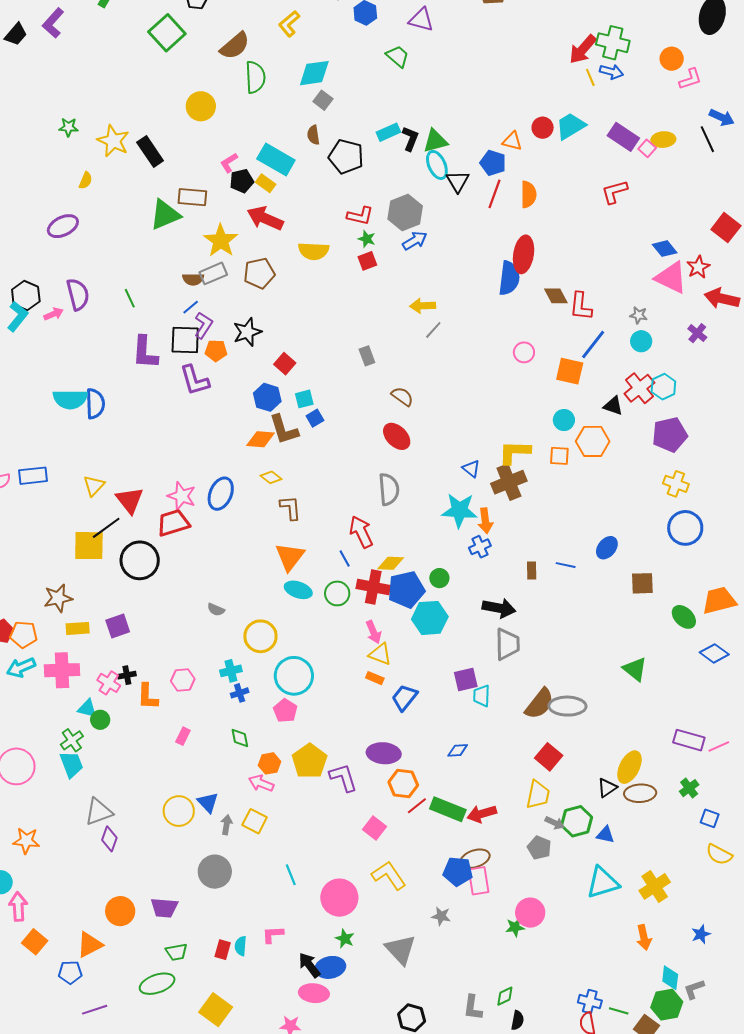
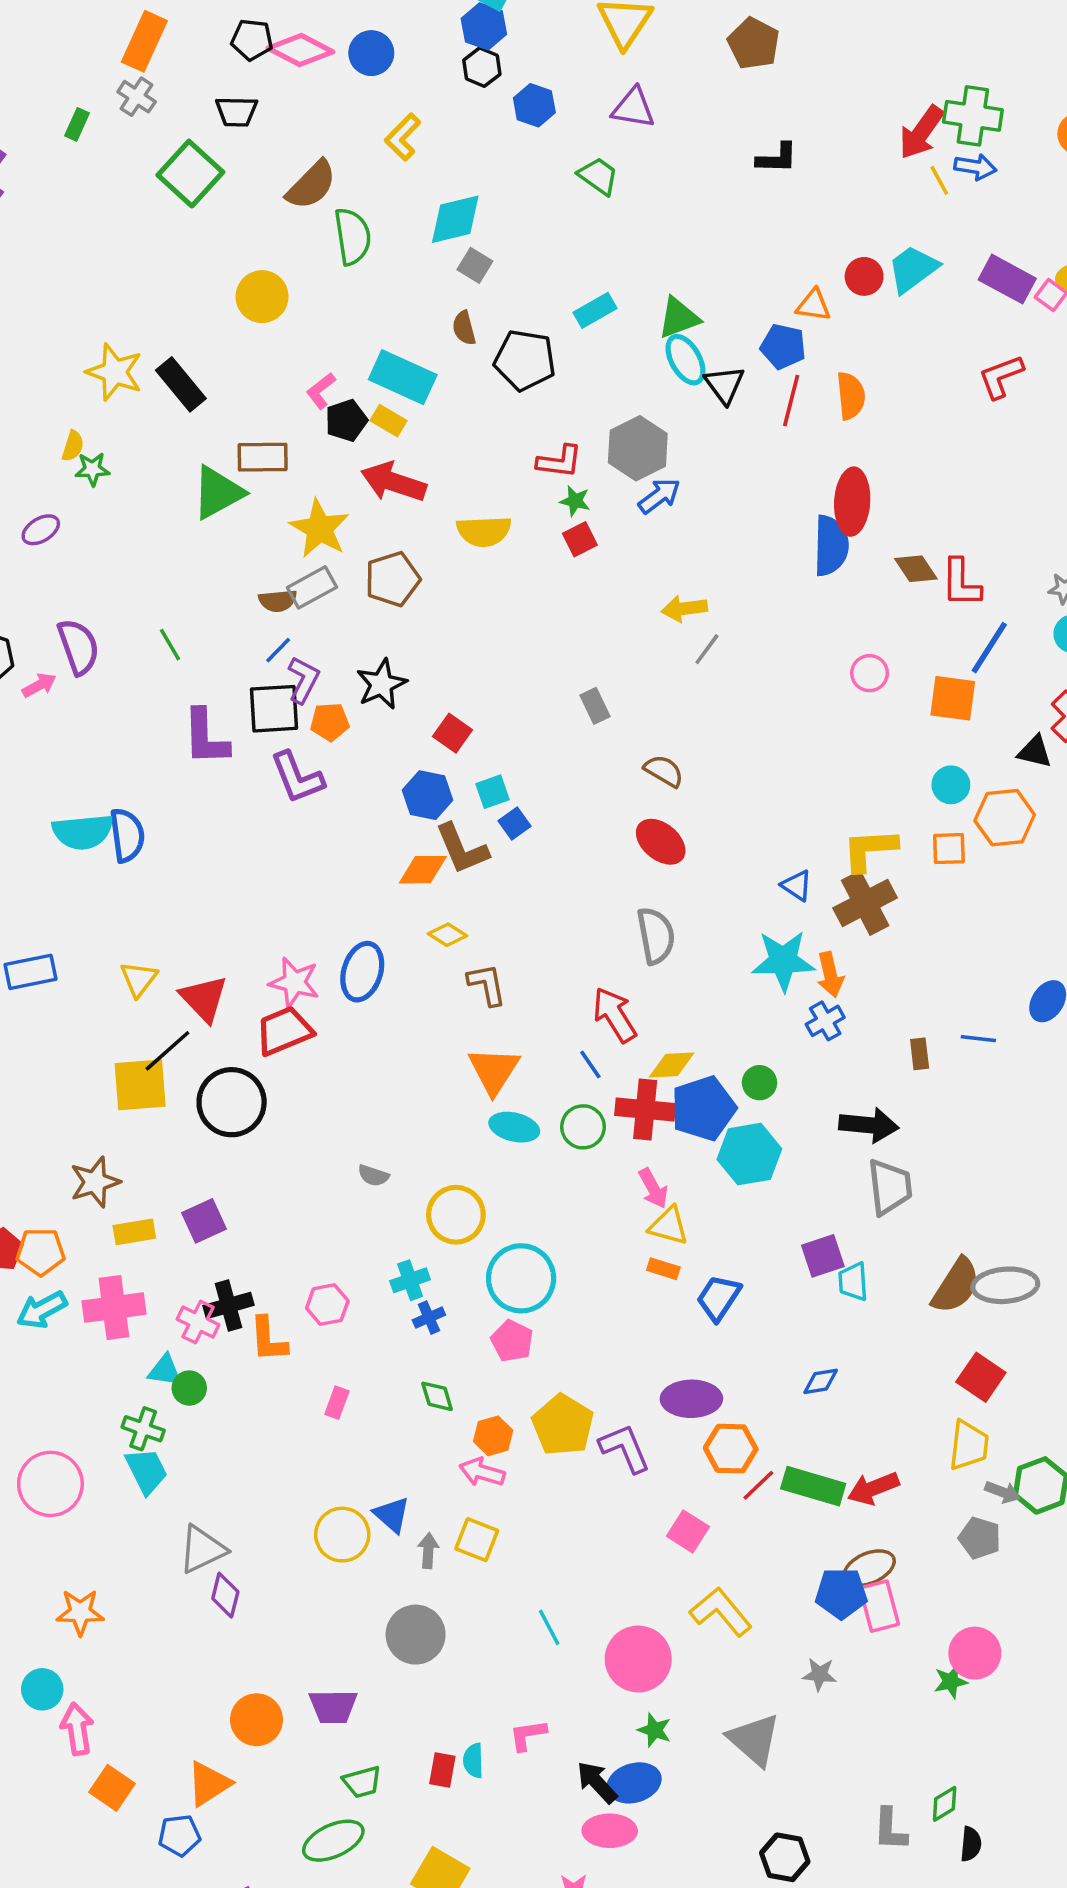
green star: (68, 127) -> (92, 469), moved
black L-shape: (410, 139) -> (777, 158), moved, turned 75
purple ellipse: (63, 226) -> (41, 530), size x0.7
black cross: (127, 675) -> (228, 1305), size x1.5
green cross: (72, 740) -> (143, 1429), turned -30

